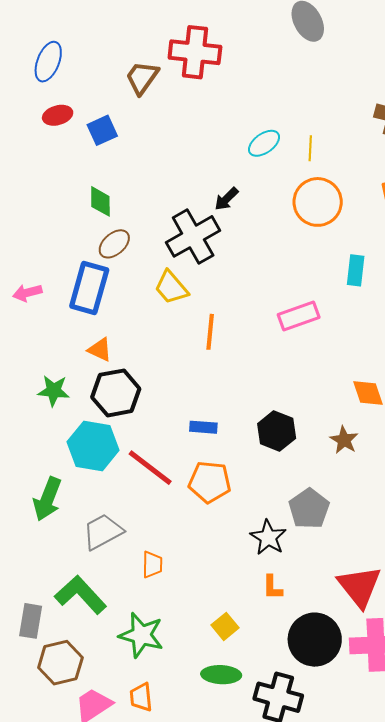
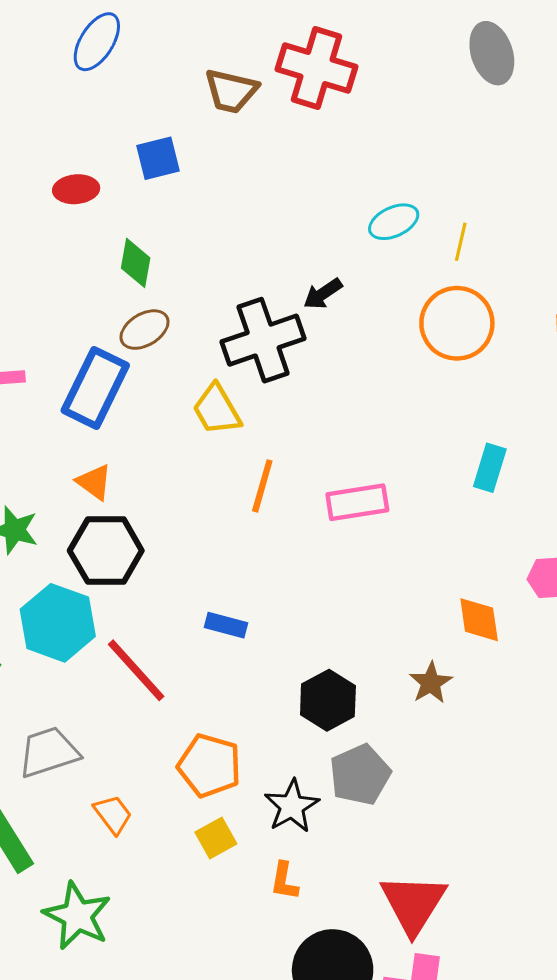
brown trapezoid: (142, 78) -> (231, 91), turned -123
red ellipse: (58, 115) -> (76, 189), moved
cyan rectangle: (356, 270) -> (490, 468), moved
pink rectangle: (299, 316) -> (357, 502), moved
black hexagon: (277, 431) -> (328, 700), moved
orange pentagon: (210, 482) -> (209, 766), moved
orange trapezoid: (152, 565) -> (113, 814), turned -48
yellow square: (225, 626) -> (216, 838), moved

